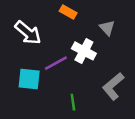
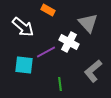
orange rectangle: (68, 12) -> (48, 10), moved
gray triangle: (107, 28) -> (88, 23), size x1.5

